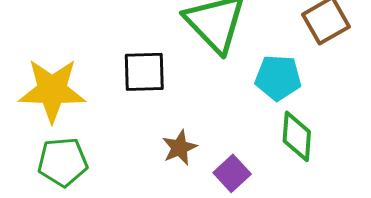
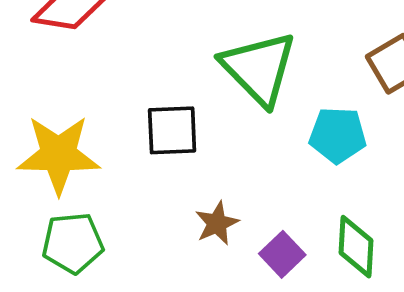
green diamond: (297, 136) -> (356, 247), moved

